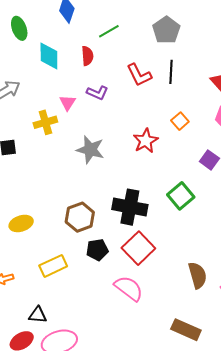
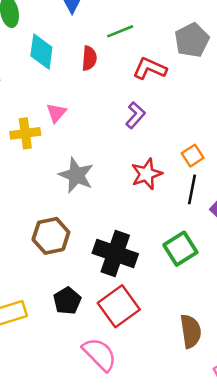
black line: (171, 72) -> (192, 189), moved
red L-shape: (139, 75) -> (150, 68), moved, turned 132
purple L-shape: (97, 93) -> (135, 115), moved, turned -80
brown hexagon: (80, 217) -> (51, 236), moved
black pentagon: (97, 250) -> (67, 301), turned -30
brown semicircle: (197, 275) -> (191, 331), moved

